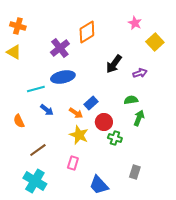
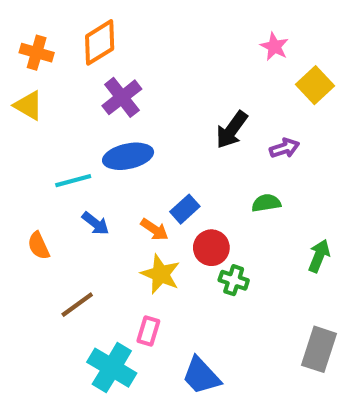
orange diamond: (87, 32) -> (100, 42), moved
green arrow: (139, 118) -> (319, 256), moved
gray rectangle: (135, 172) -> (319, 349), moved, size x1.5
cyan cross: (35, 181) -> (112, 368), moved

